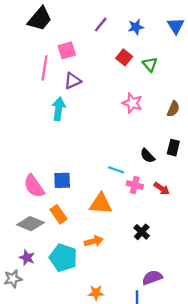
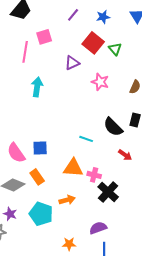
red square: (124, 57) -> (93, 43), size x1.5
purple triangle: (73, 81) -> (72, 63), moved
black semicircle: (148, 156) -> (113, 127), size x1.5
pink cross: (135, 185) -> (94, 175), moved
black cross: (142, 232) -> (108, 192), size x1.5
purple semicircle: (152, 278) -> (98, 228), moved

